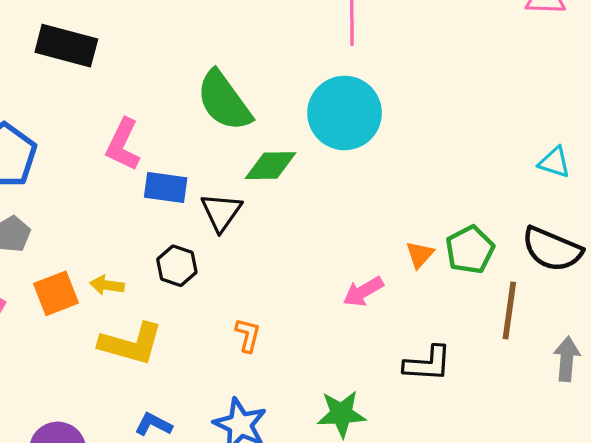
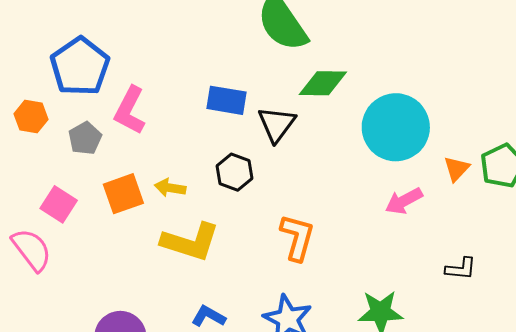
cyan circle: (345, 113) -> (396, 127), moved
pink L-shape: (123, 145) -> (130, 110), moved
orange L-shape: (248, 335) -> (297, 237), size x1.5
black L-shape: (428, 364) -> (461, 269), size x0.7

